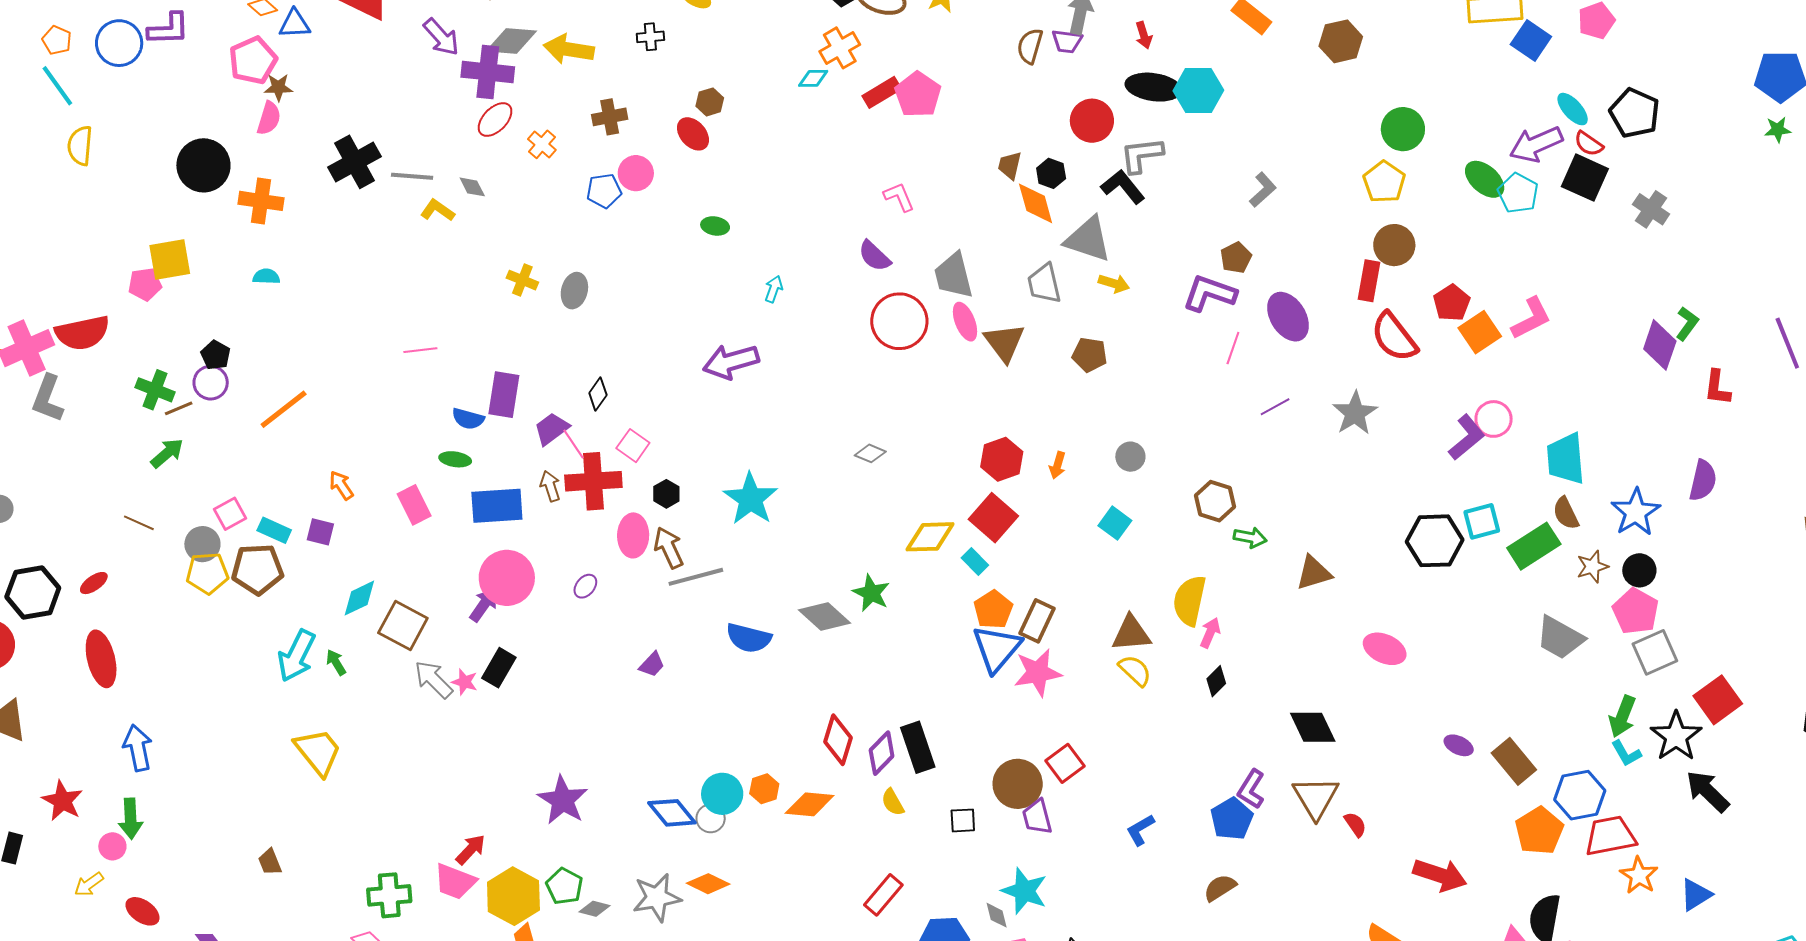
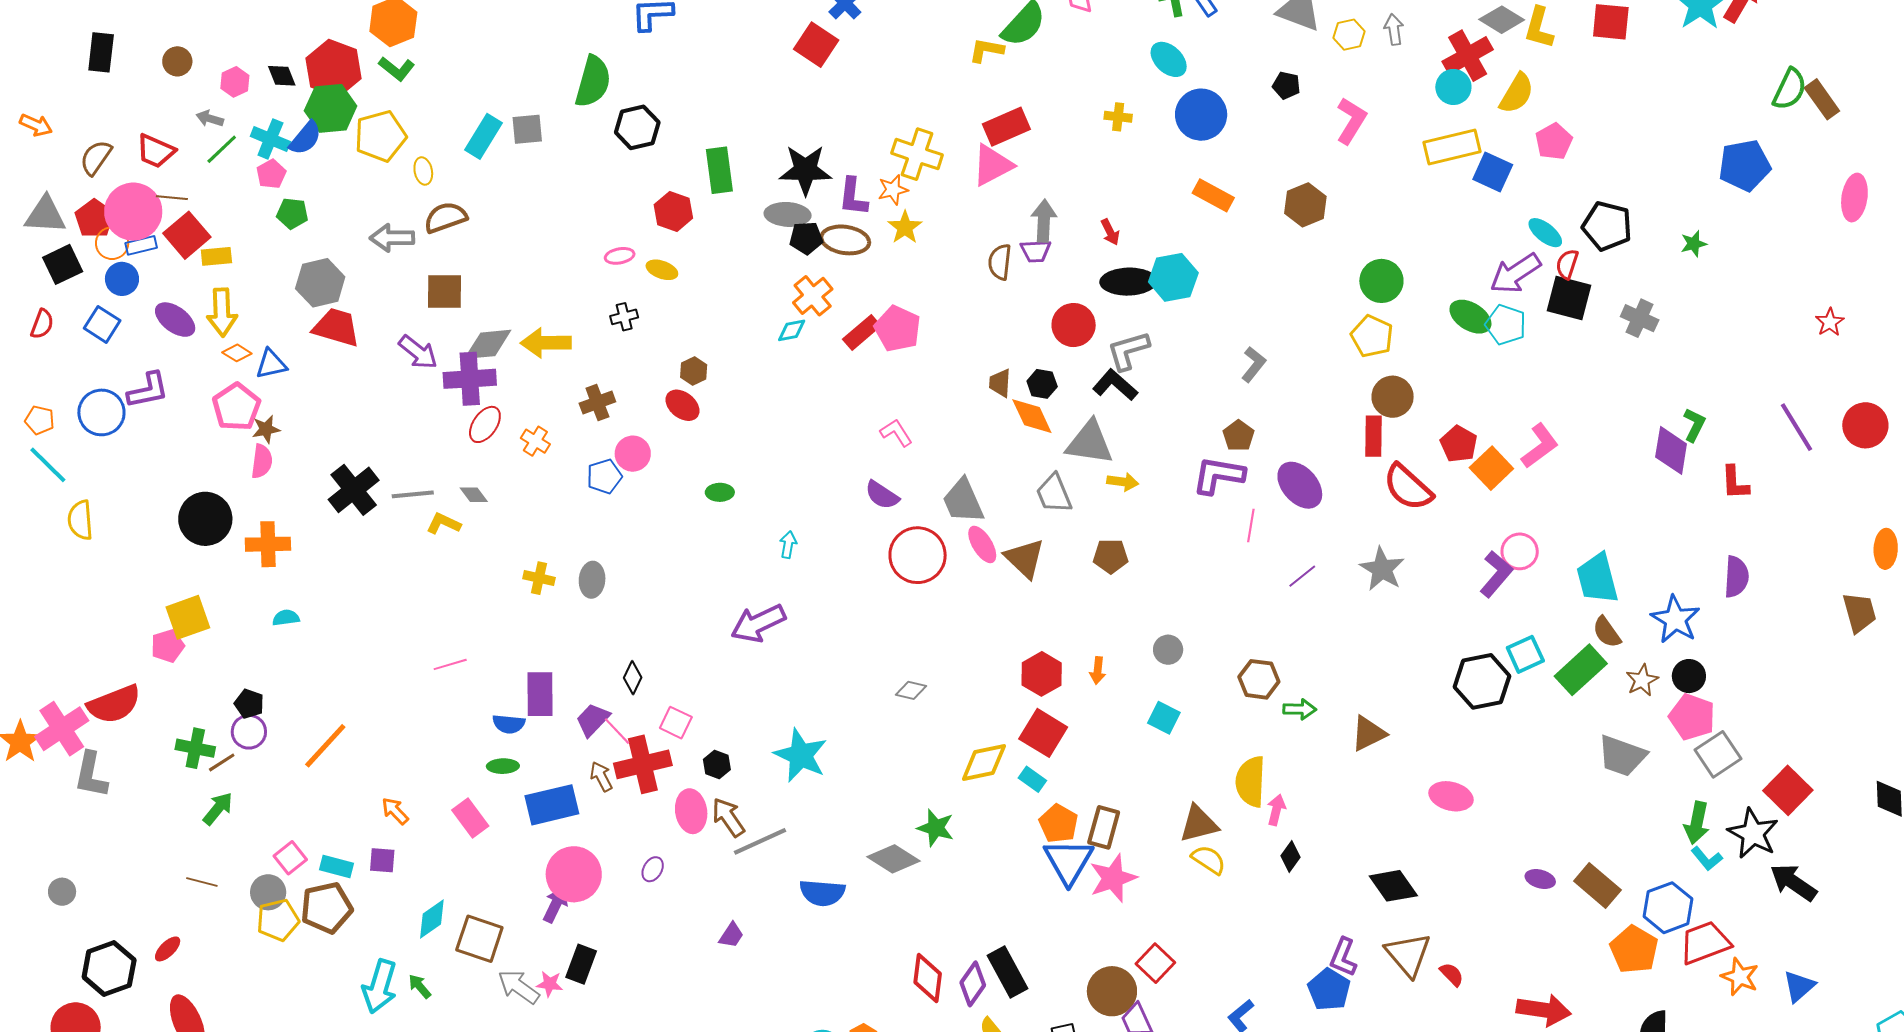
green star: (1778, 130) -> (1694, 244), moved
red semicircle: (1589, 144) -> (1567, 264), turned 84

